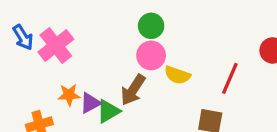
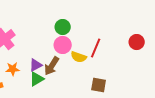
red line: (230, 78) -> (96, 48), moved
purple triangle: (90, 103) -> (36, 65), moved

